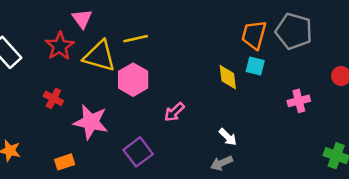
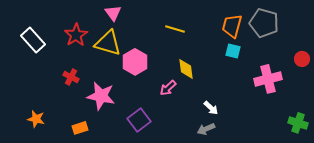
pink triangle: (82, 19) -> (113, 13), moved
yellow line: (136, 39) -> (175, 29), moved, turned 30
yellow diamond: (228, 77) -> (186, 69), moved
pink cross: (299, 101) -> (268, 79), size x1.5

